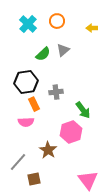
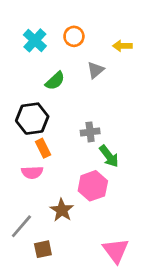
gray triangle: (63, 50) -> (95, 70), moved
gray cross: (56, 92) -> (90, 132), moved

